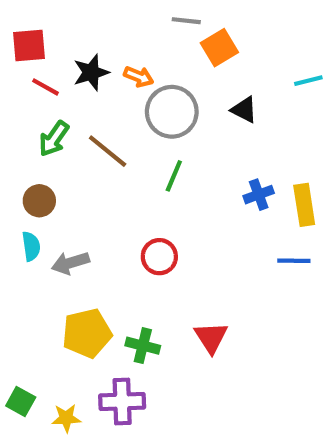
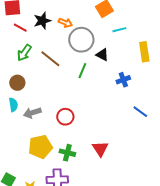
cyan line: (308, 81) -> (119, 30), moved
black triangle: (244, 110) -> (102, 55), moved
yellow rectangle: (304, 205) -> (144, 52), moved
red circle: (159, 257) -> (65, 117), moved
blue line: (294, 261) -> (140, 112), turned 35

